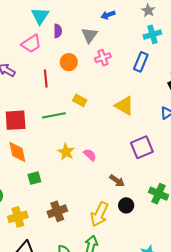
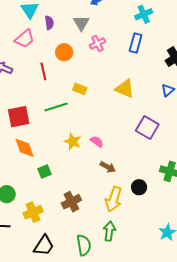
purple square: (142, 147) -> (147, 128), turned -30
brown arrow: (117, 181) -> (108, 167), moved

